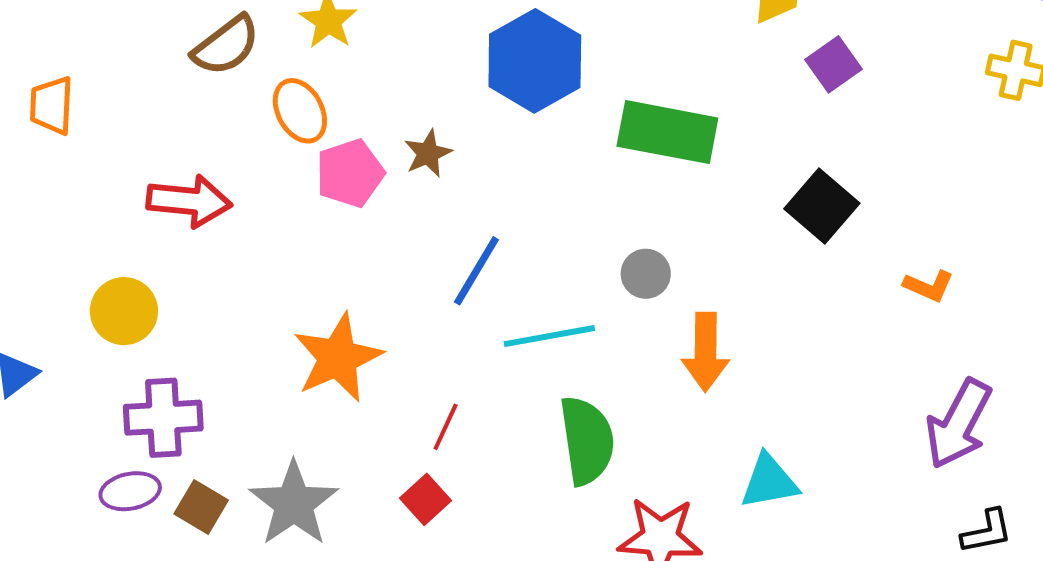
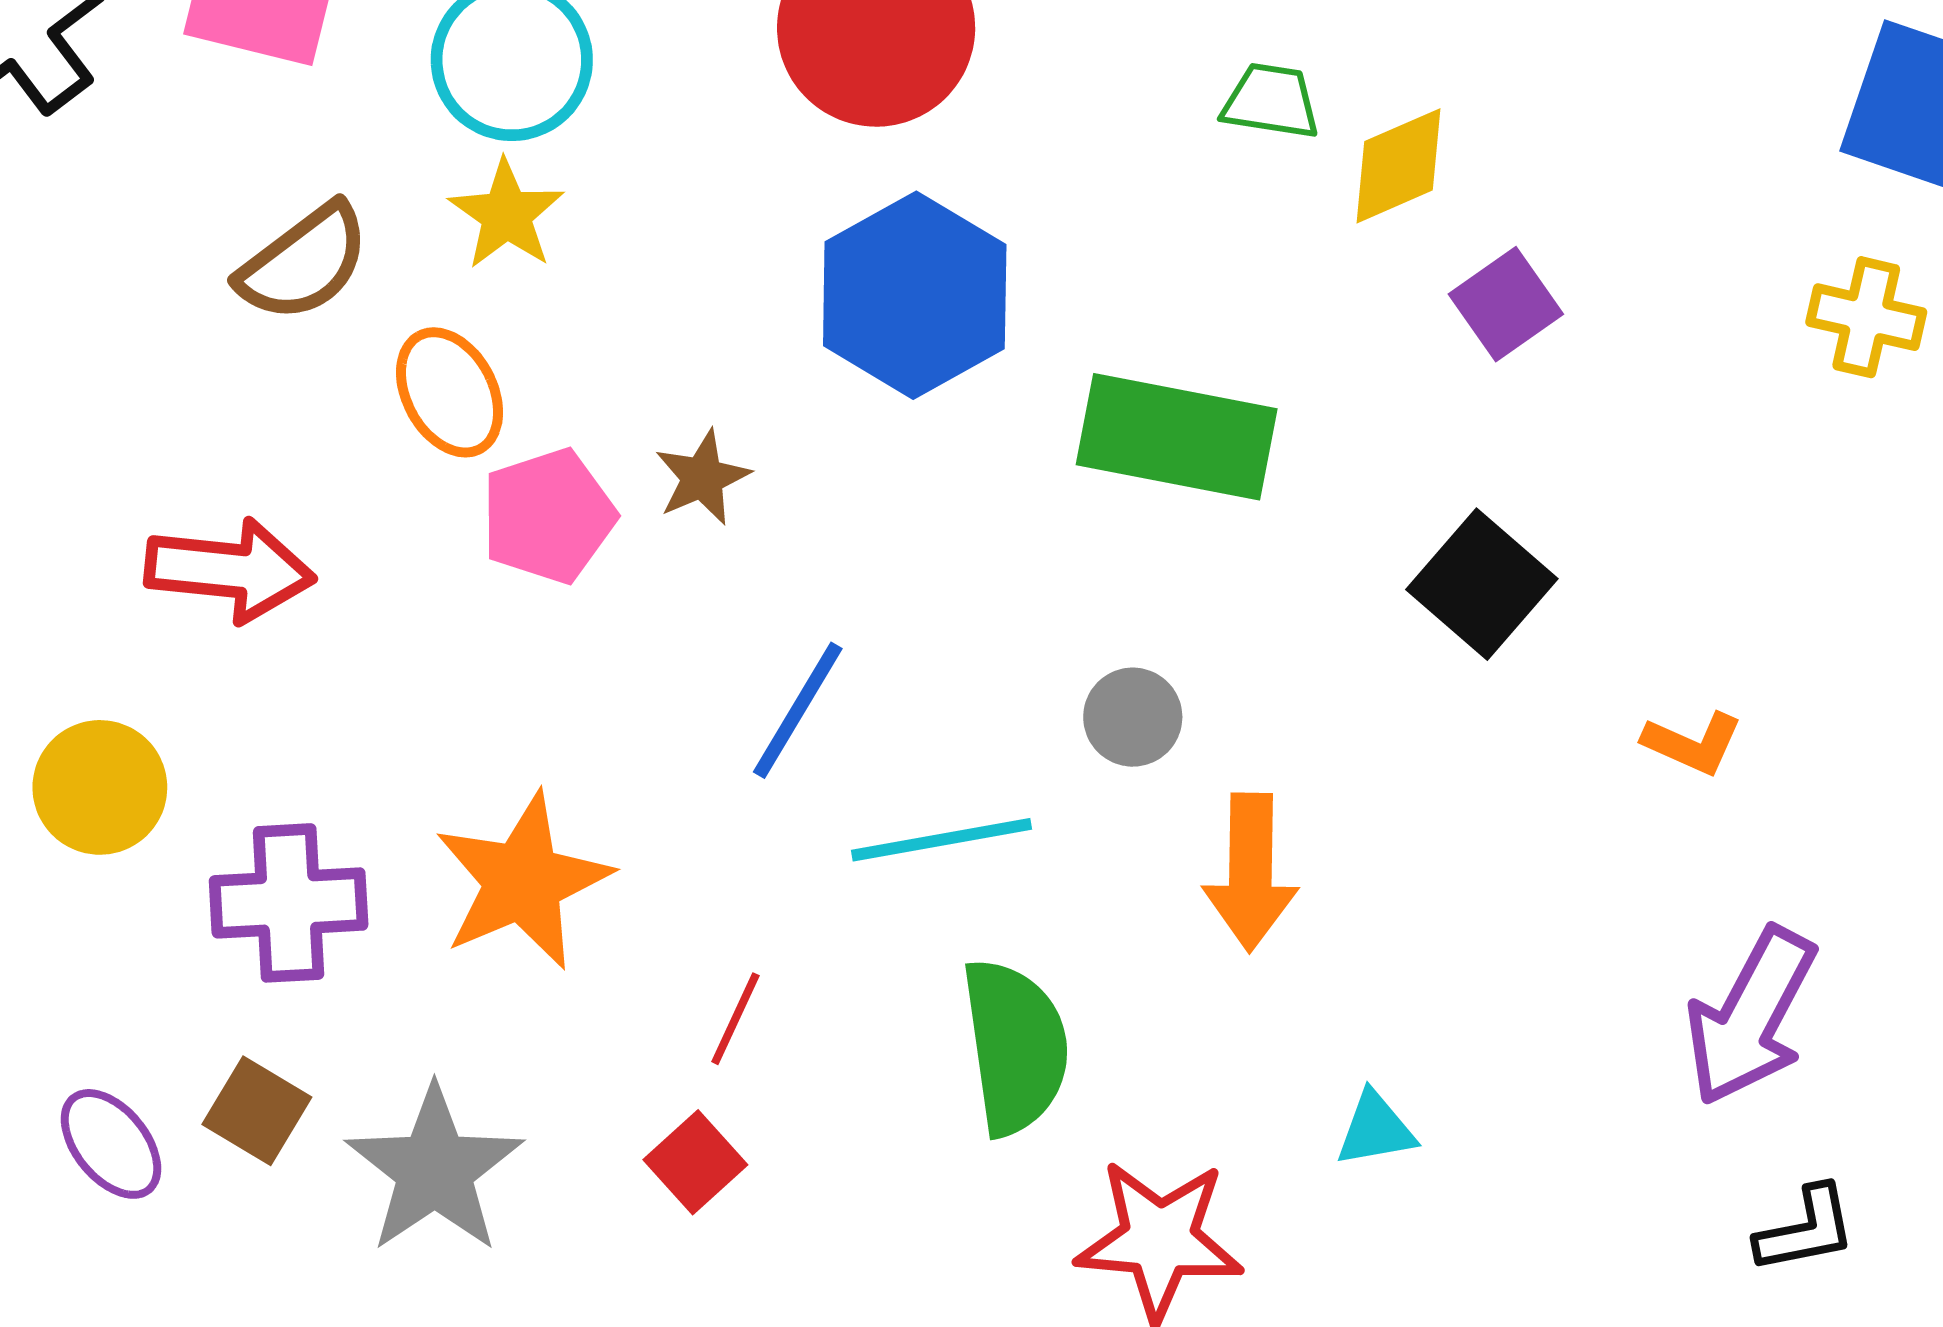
purple cross: (163, 418) -> (289, 903), moved
cyan triangle: (769, 482) -> (1376, 1129), size x0.7
purple ellipse: (130, 491) -> (111, 1144), turned 62
brown square: (201, 507) -> (257, 1111), moved

